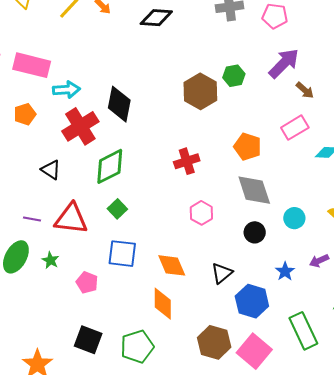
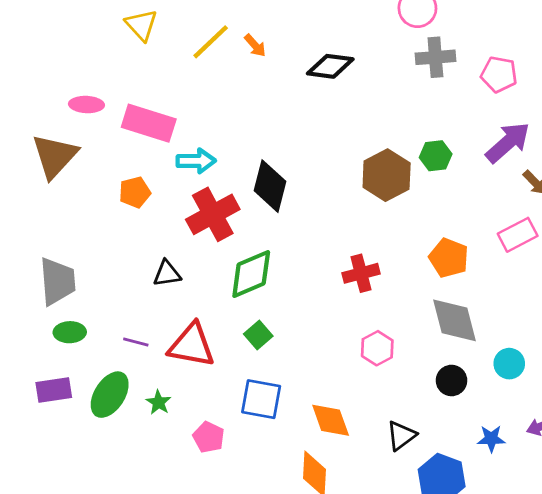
black triangle: (51, 170) -> (167, 274), turned -45
blue star: (285, 271) -> (491, 439), turned 30

